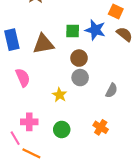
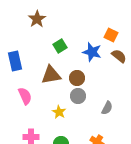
green square: (73, 31) -> (60, 46), moved, turned -32
brown triangle: (43, 44) -> (51, 75), moved

